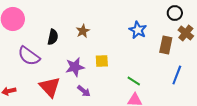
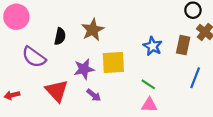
blue star: (138, 30) -> (153, 46), moved
brown star: (83, 31) -> (93, 30), size x1.5
yellow square: (102, 61) -> (113, 63), size x1.6

